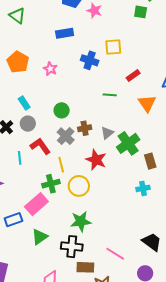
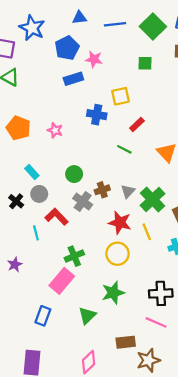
green square: (141, 12) -> (145, 63), moved
blue rectangle: (65, 33) -> (73, 79), moved
red rectangle: (133, 76) -> (137, 125), moved
green line: (110, 95) -> (124, 149), turned 32
yellow line: (61, 165) -> (147, 232), moved
yellow circle: (79, 186) -> (117, 254), moved
blue rectangle: (13, 220) -> (43, 316), moved, turned -42
green triangle: (40, 237) -> (87, 316), moved
black cross: (72, 247) -> (161, 293), moved

